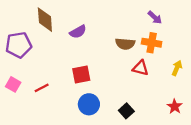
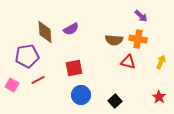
brown diamond: (45, 20) -> (45, 32), moved
purple pentagon: (19, 45) -> (27, 56), moved
pink square: (13, 84) -> (12, 85), moved

